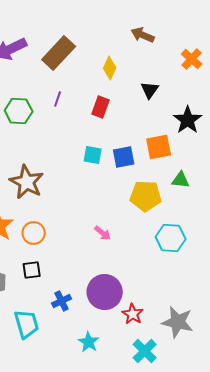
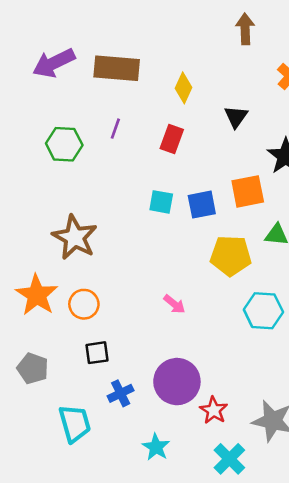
brown arrow: (143, 35) -> (245, 29), moved, turned 65
brown rectangle: (59, 53) -> (117, 68), turned 52
black square: (32, 270) -> (97, 353), moved

